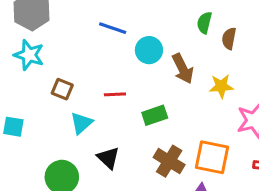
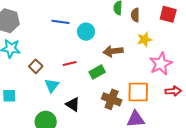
brown arrow: (183, 69) -> (113, 51), moved, turned 120
yellow star: (221, 86) -> (145, 40), moved
brown square: (62, 89) -> (36, 66), turned 32

